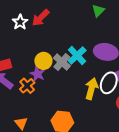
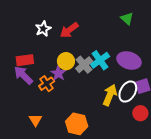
green triangle: (98, 11) -> (127, 19), turned -40
red arrow: (41, 18) -> (69, 30), moved
white star: (20, 22) -> (43, 29), moved

